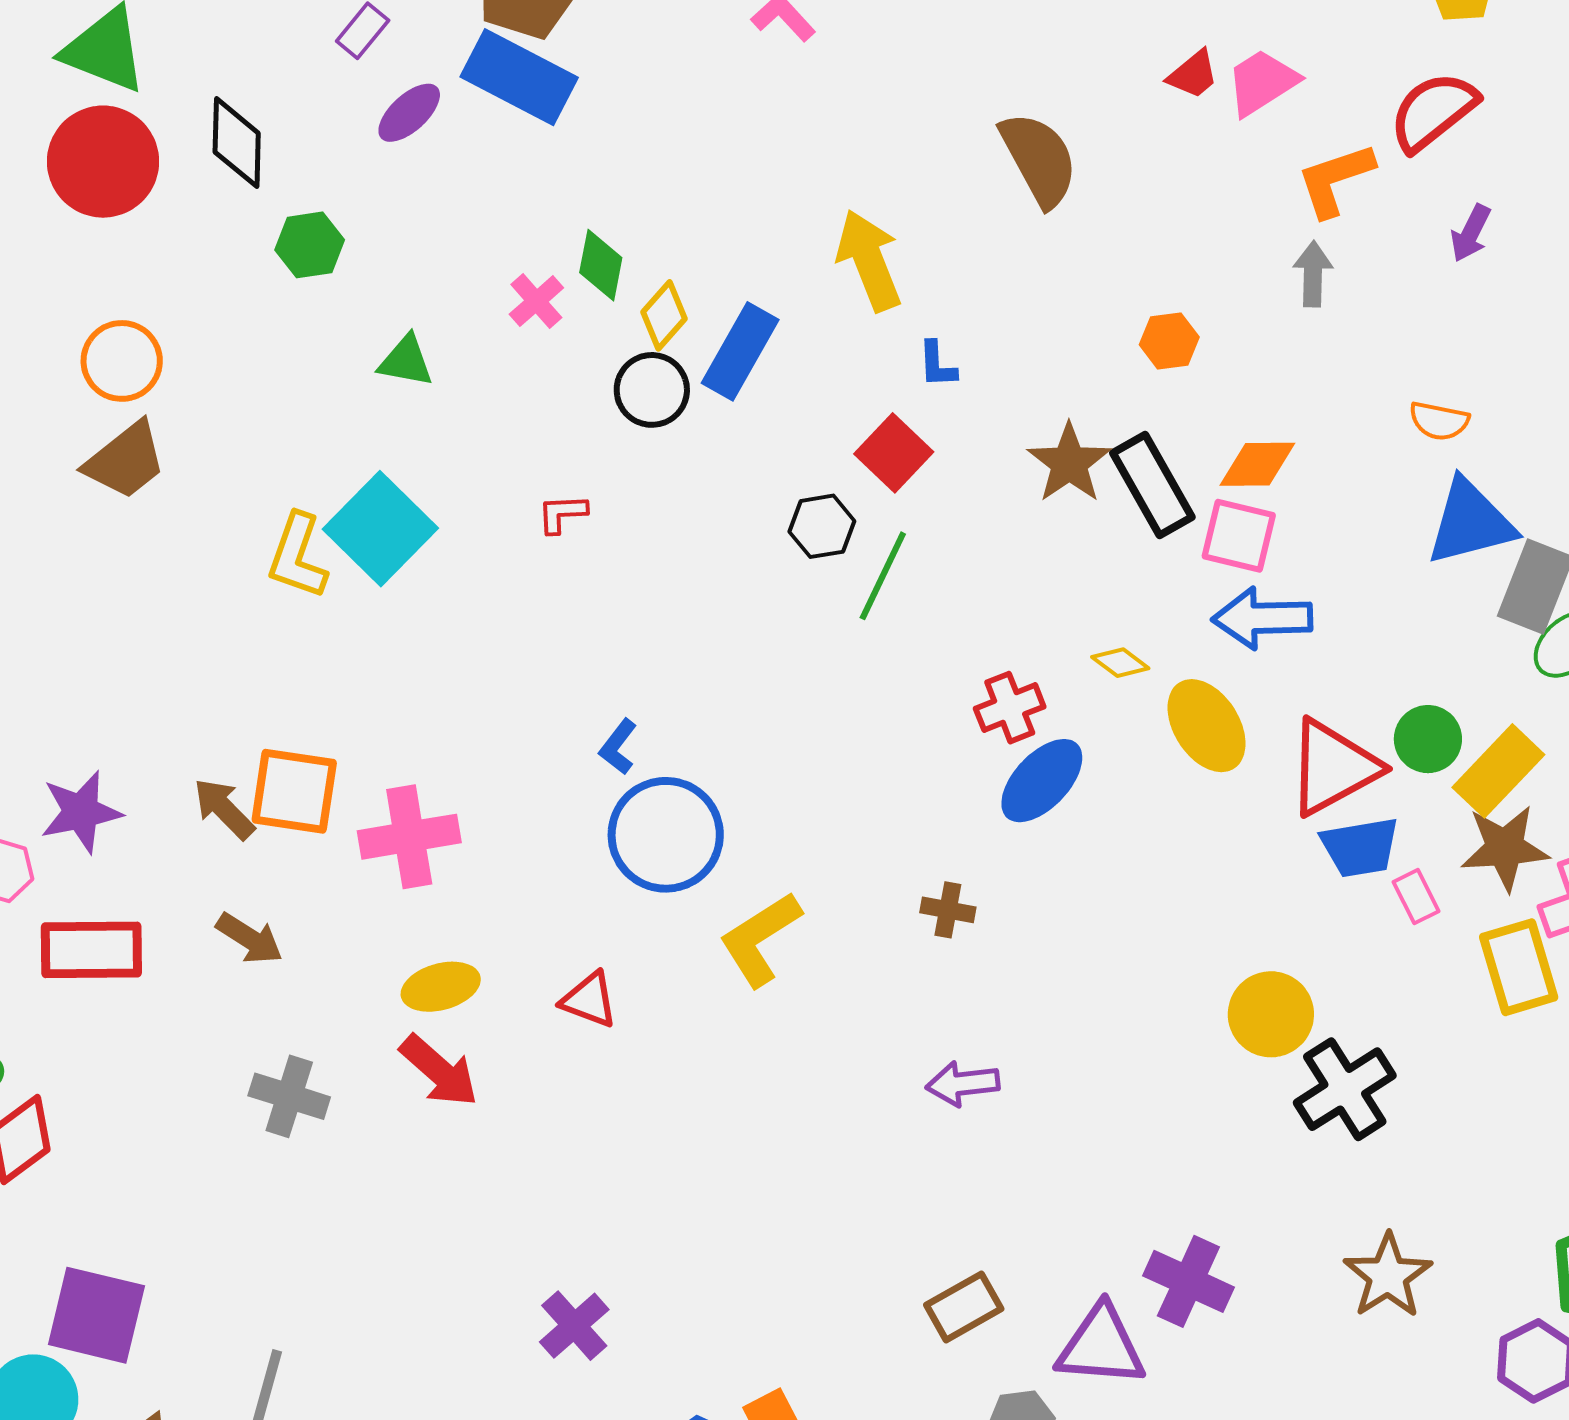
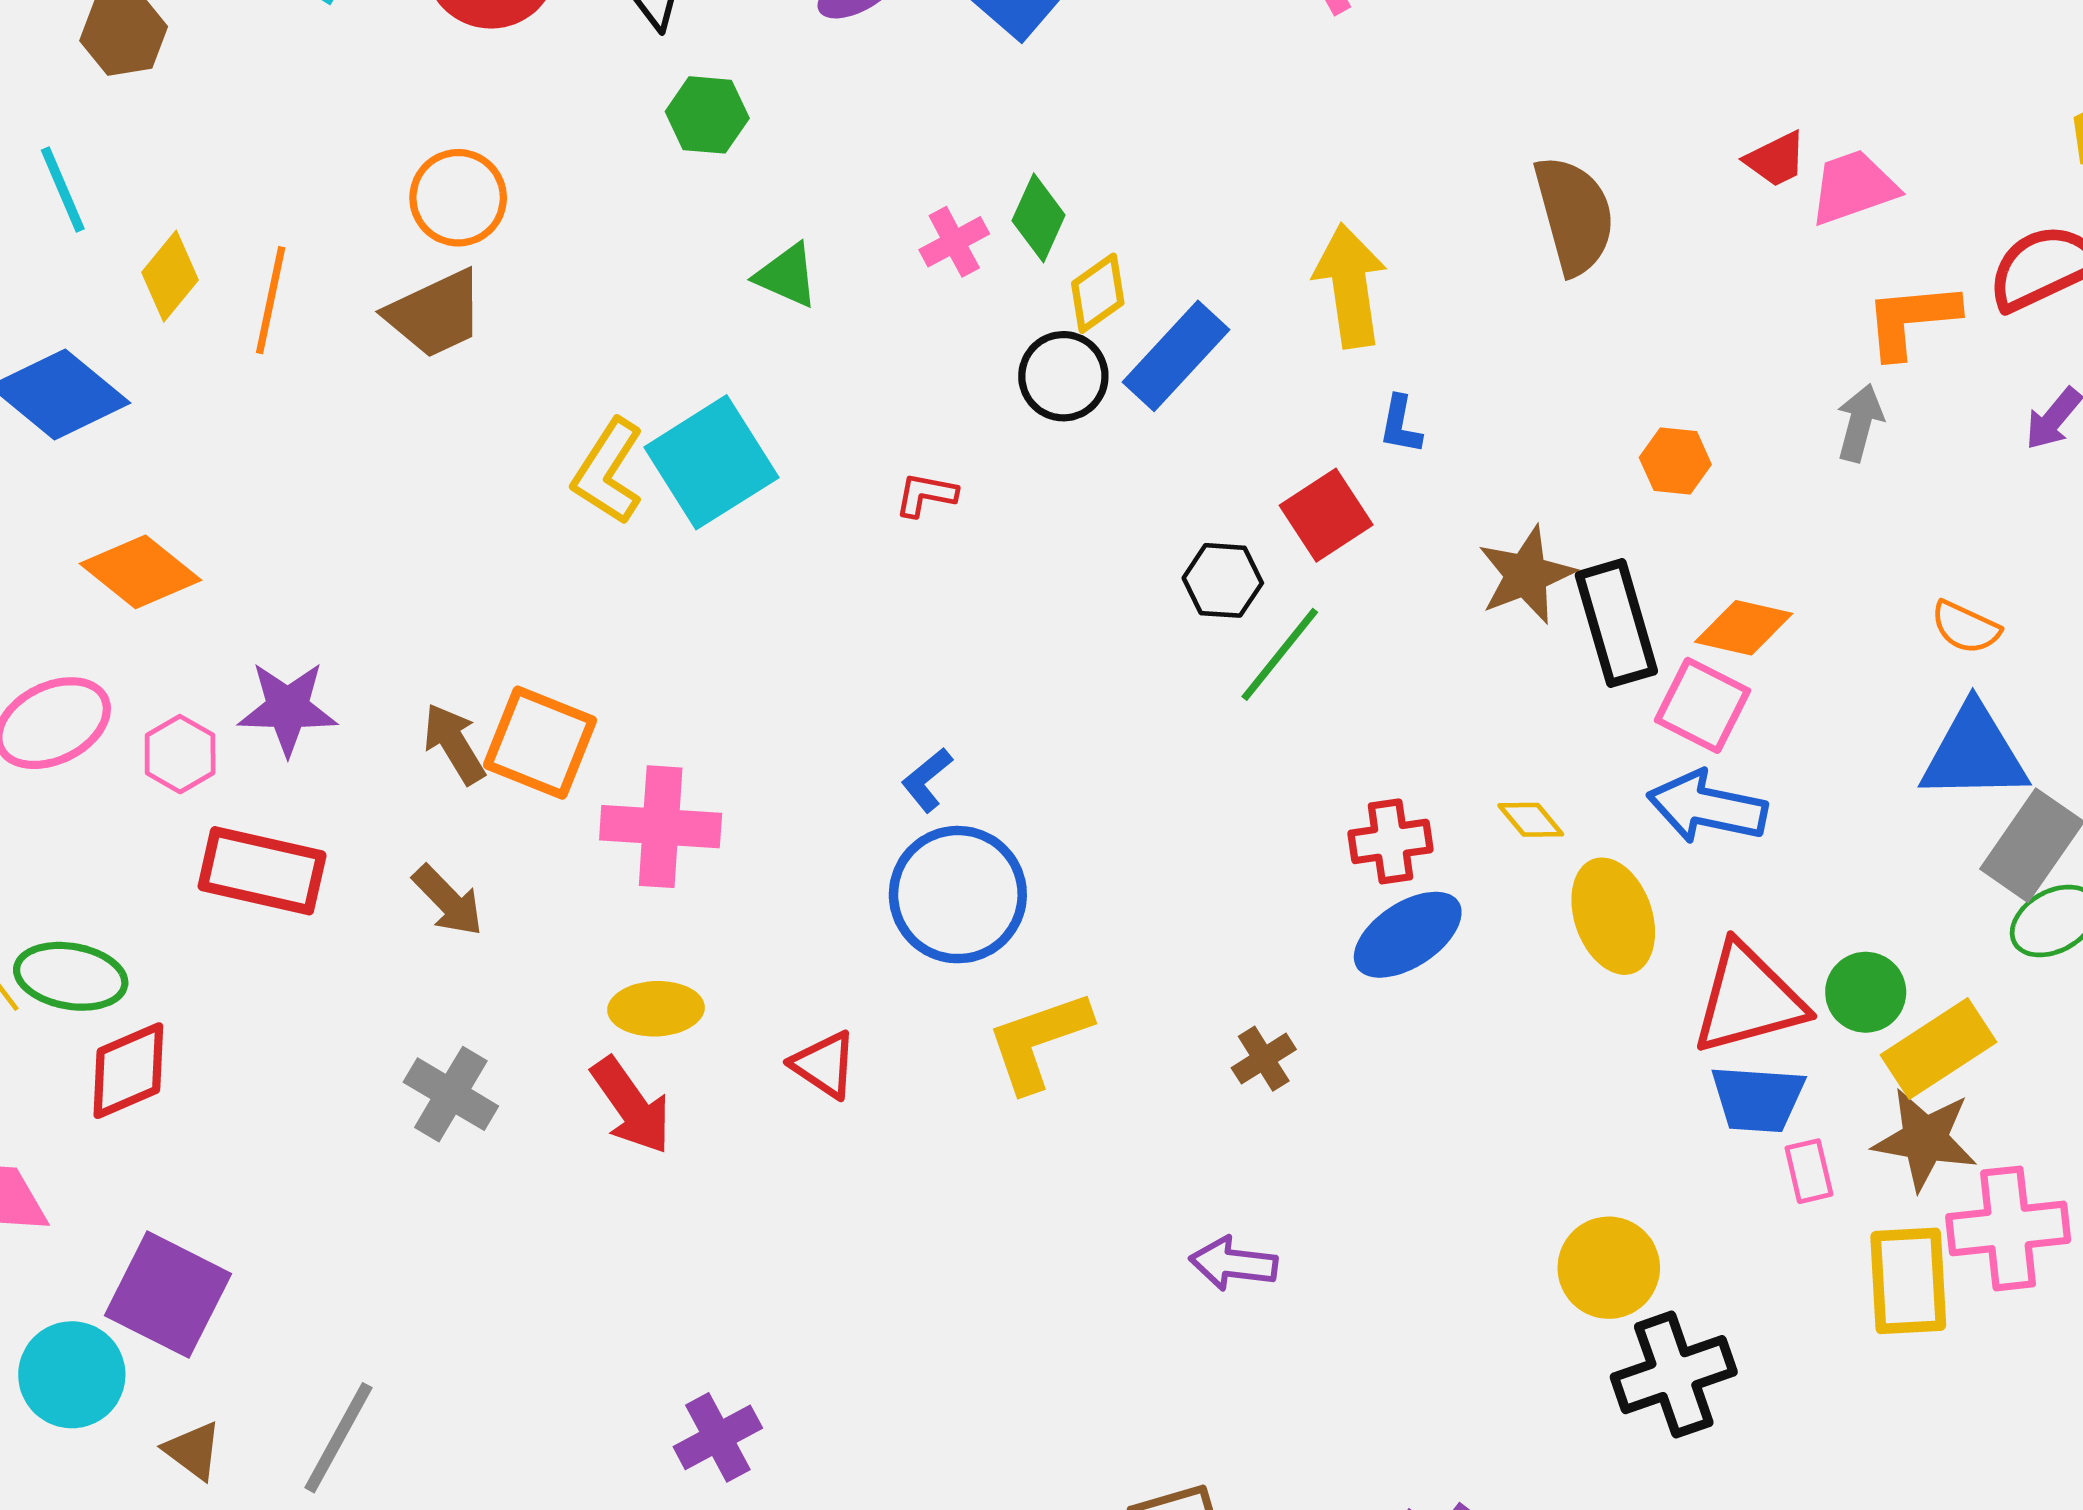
brown cross: (948, 910) -> (1264, 1059), turned 34

